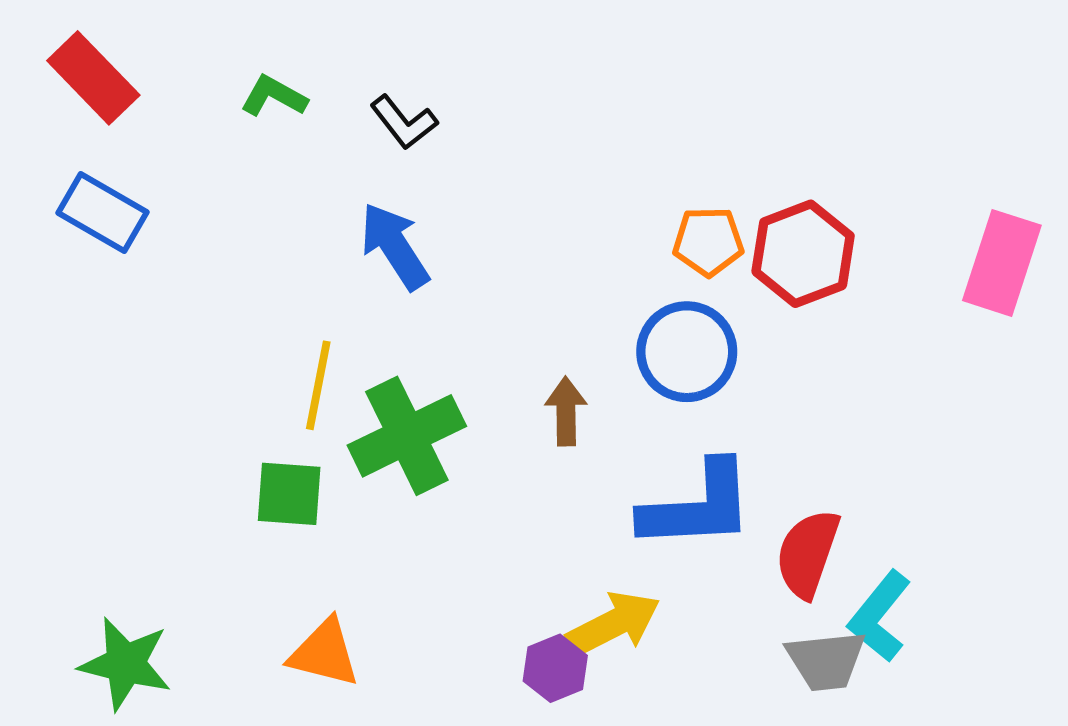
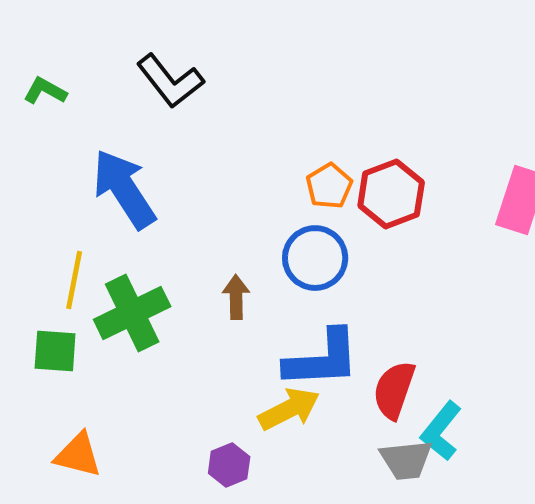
black L-shape: (404, 122) -> (170, 81), moved, size x1.5
orange pentagon: (708, 242) -> (329, 186), turned -30
blue arrow: (395, 246) -> (124, 189), size x1.4
yellow arrow: (613, 624) -> (289, 409), moved

